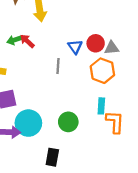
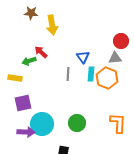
green arrow: (15, 40) -> (29, 61), moved
red circle: (96, 43) -> (121, 41), moved
cyan rectangle: (101, 106) -> (91, 74), moved

